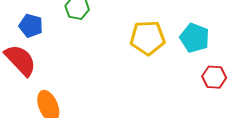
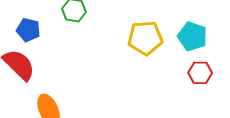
red hexagon: (214, 77) -> (200, 73), moved

